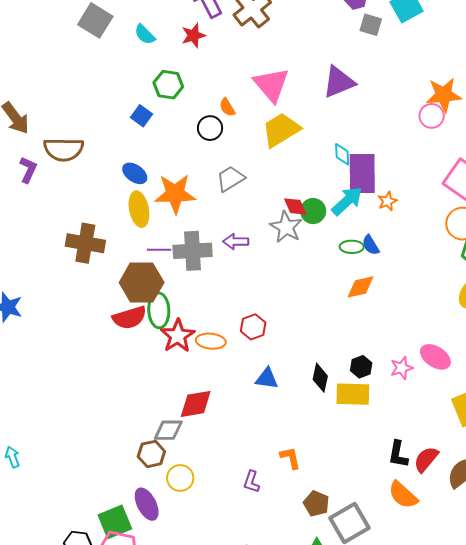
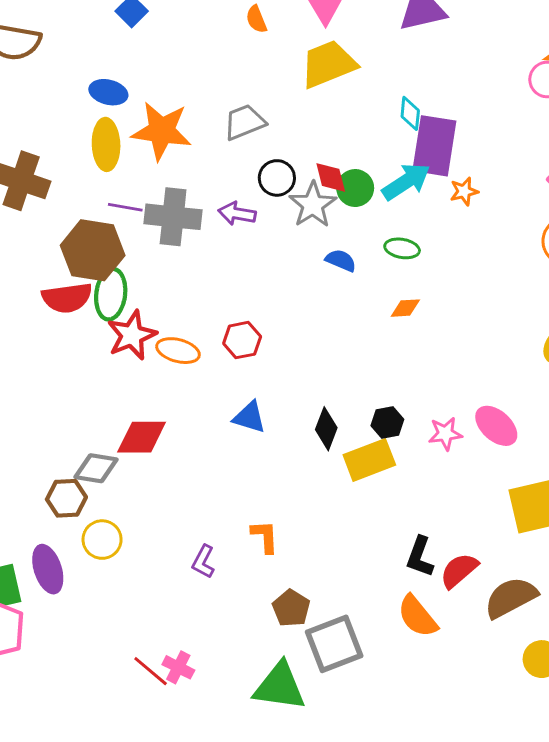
black circle: (210, 128) -> (277, 178), moved
blue ellipse: (135, 173) -> (108, 92), turned -30
blue semicircle: (371, 245) -> (341, 260), moved, turned 135
orange diamond: (361, 287) -> (405, 308), size x0.7
yellow rectangle: (353, 394) -> (369, 460), turned -32

